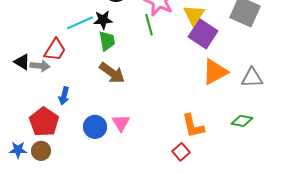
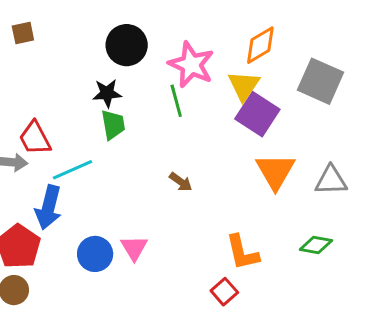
cyan line: (80, 23) -> (72, 170), moved
red trapezoid: (55, 50) -> (35, 138), turned 120
orange triangle: (215, 72) -> (275, 171), turned -32
brown arrow: (112, 73) -> (181, 182), moved, size x0.6
blue arrow: (64, 96) -> (48, 207), size x1.6

